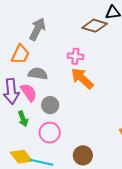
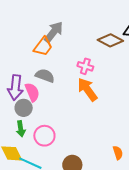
orange trapezoid: (20, 54) -> (43, 47), moved
gray circle: (50, 105) -> (24, 108), moved
green arrow: (23, 119) -> (21, 129), moved

